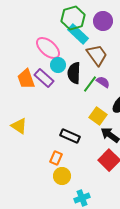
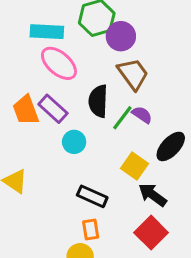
purple circle: (103, 21) -> (121, 36), moved
cyan rectangle: (78, 34) -> (47, 32), moved, turned -40
cyan circle: (58, 65) -> (74, 142), moved
orange rectangle: (56, 158) -> (91, 230), moved, turned -32

